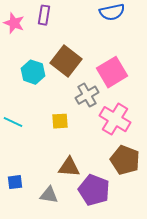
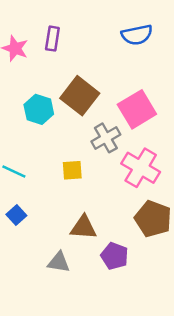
blue square: (15, 182) -> (16, 215), moved, turned -35
purple pentagon: (94, 190) -> (115, 256), size x0.7

